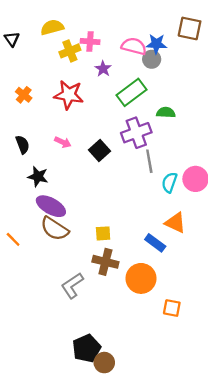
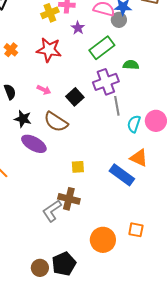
brown semicircle: (54, 229) -> (56, 122), moved
blue rectangle: (155, 243) -> (122, 175), size x1.4
brown cross: (105, 262) -> (69, 199), moved
orange circle: (141, 278) -> (103, 240), moved
brown circle: (104, 363) -> (40, 268), moved

